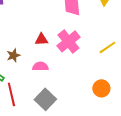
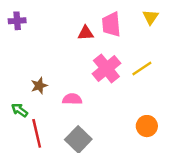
red triangle: (41, 39) -> (86, 33), moved
yellow line: (107, 47) -> (142, 69), moved

